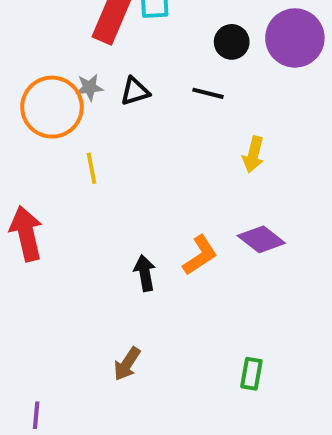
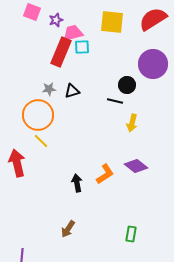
black circle: (232, 42) -> (127, 85), moved
black line: (208, 93) -> (115, 101), moved
orange circle: (52, 107) -> (38, 115), moved
yellow line: (91, 168) -> (41, 141), moved, turned -35

